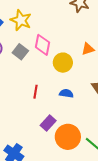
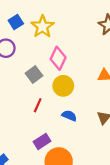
gray square: (20, 52) -> (34, 75), moved
yellow circle: (63, 63) -> (63, 86), moved

